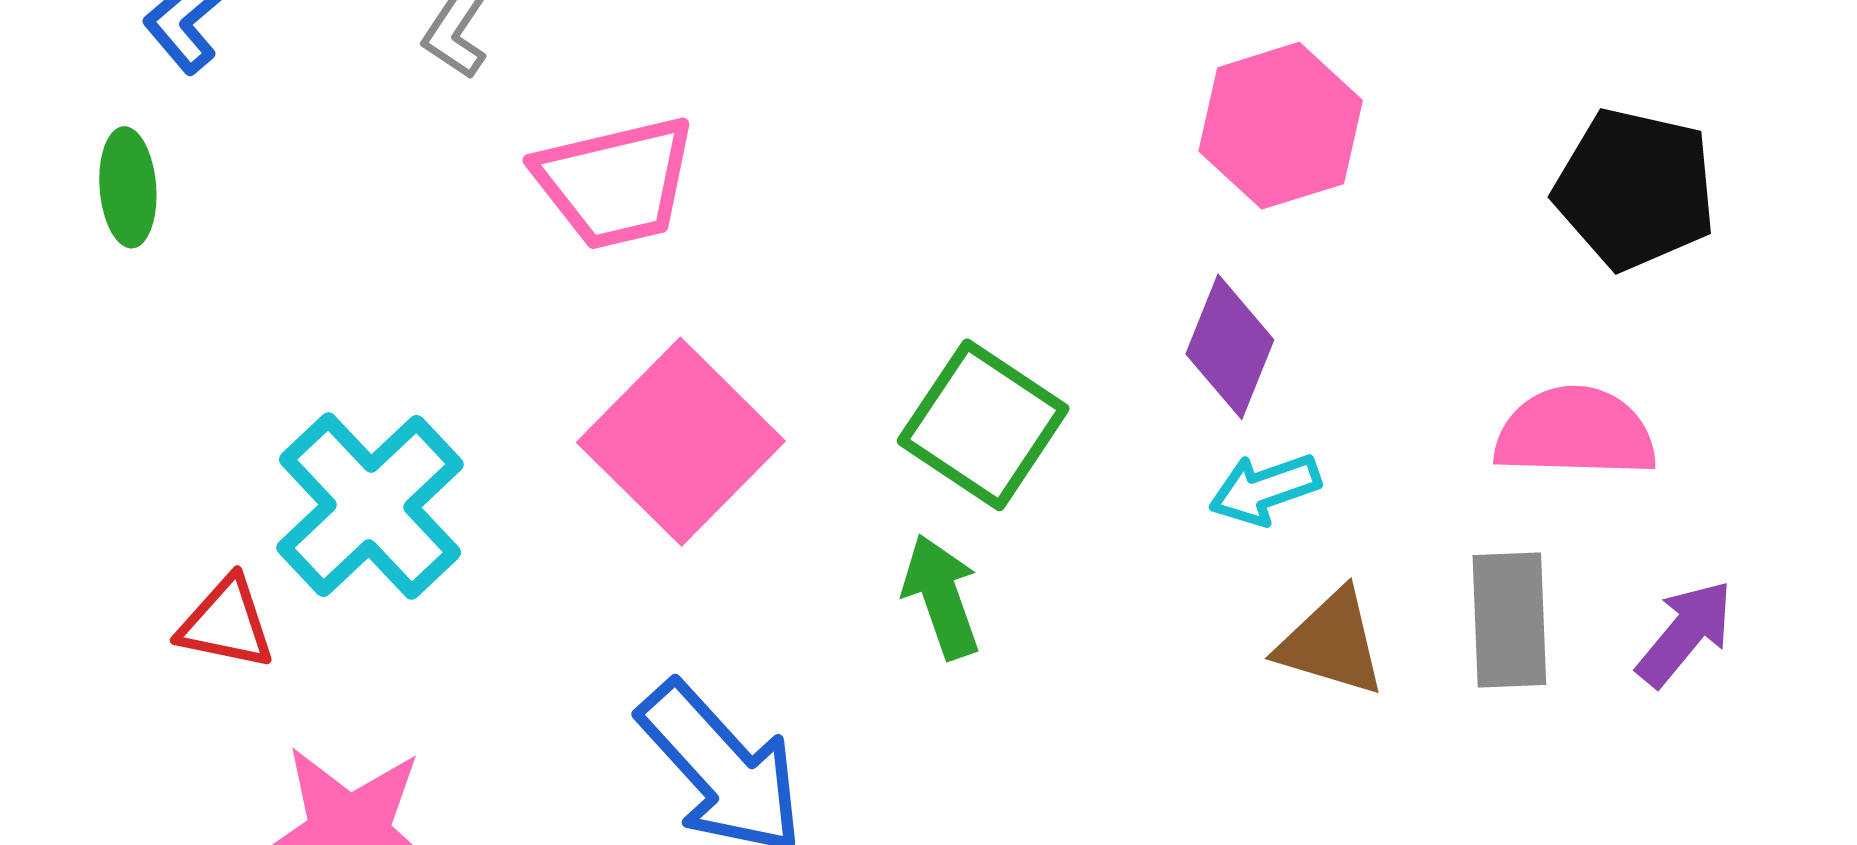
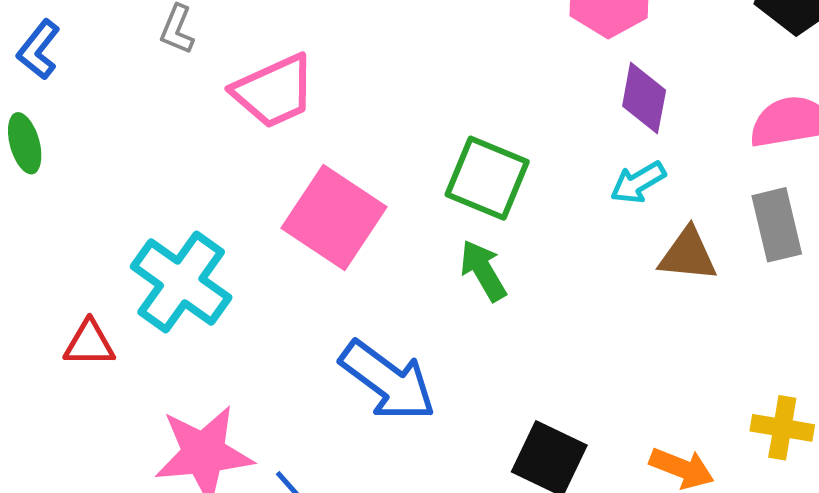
purple diamond: (1230, 347) -> (644, 98), moved
red triangle: (226, 623) -> (89, 344), moved

